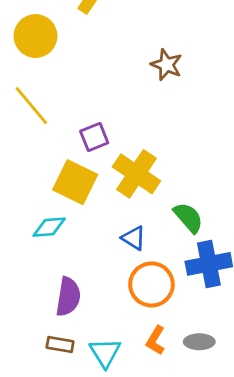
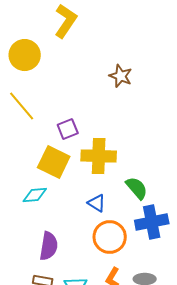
yellow cross: (136, 174) -> (99, 156), turned -32

